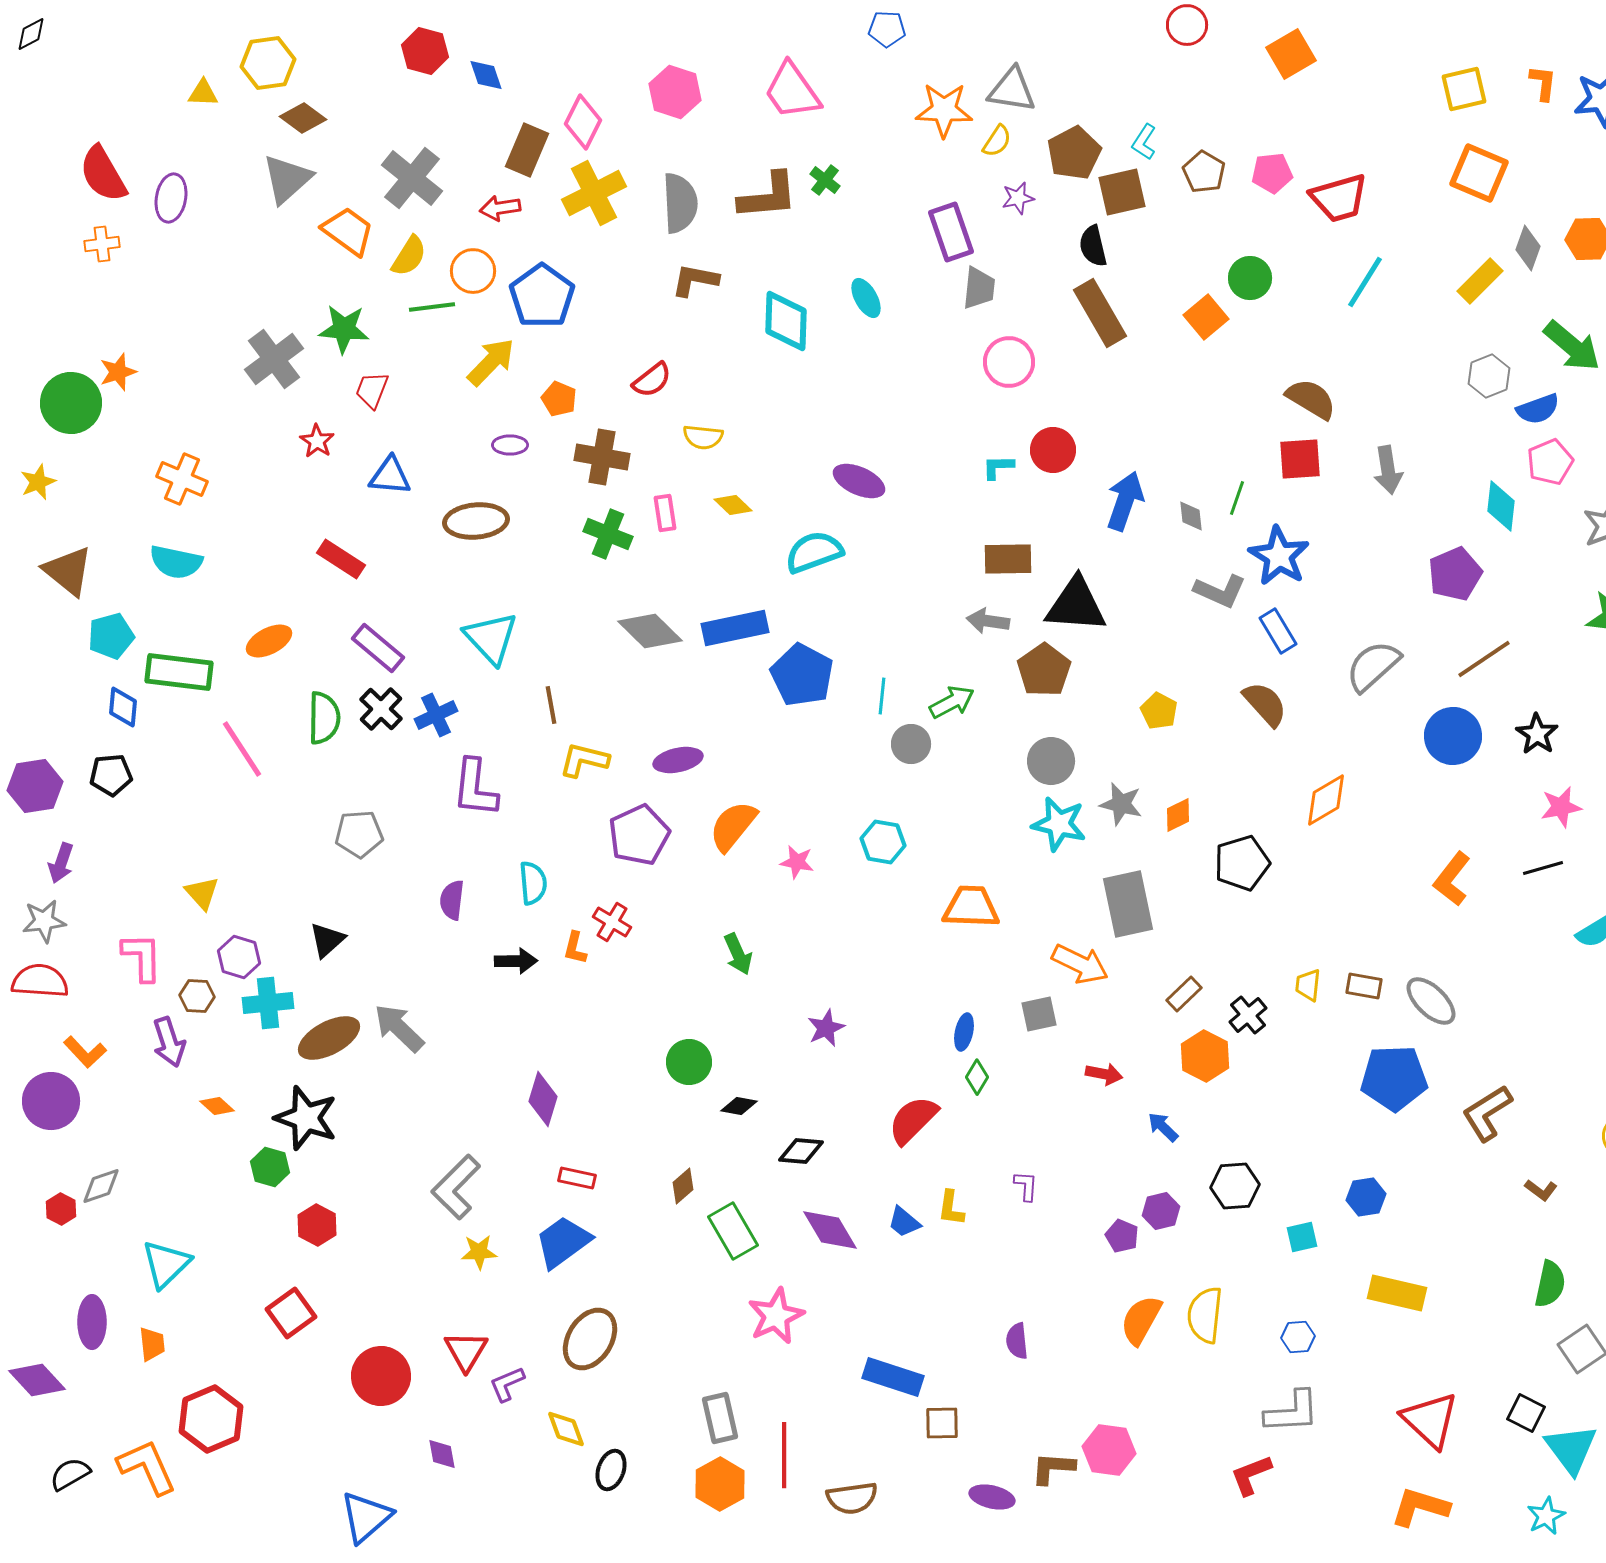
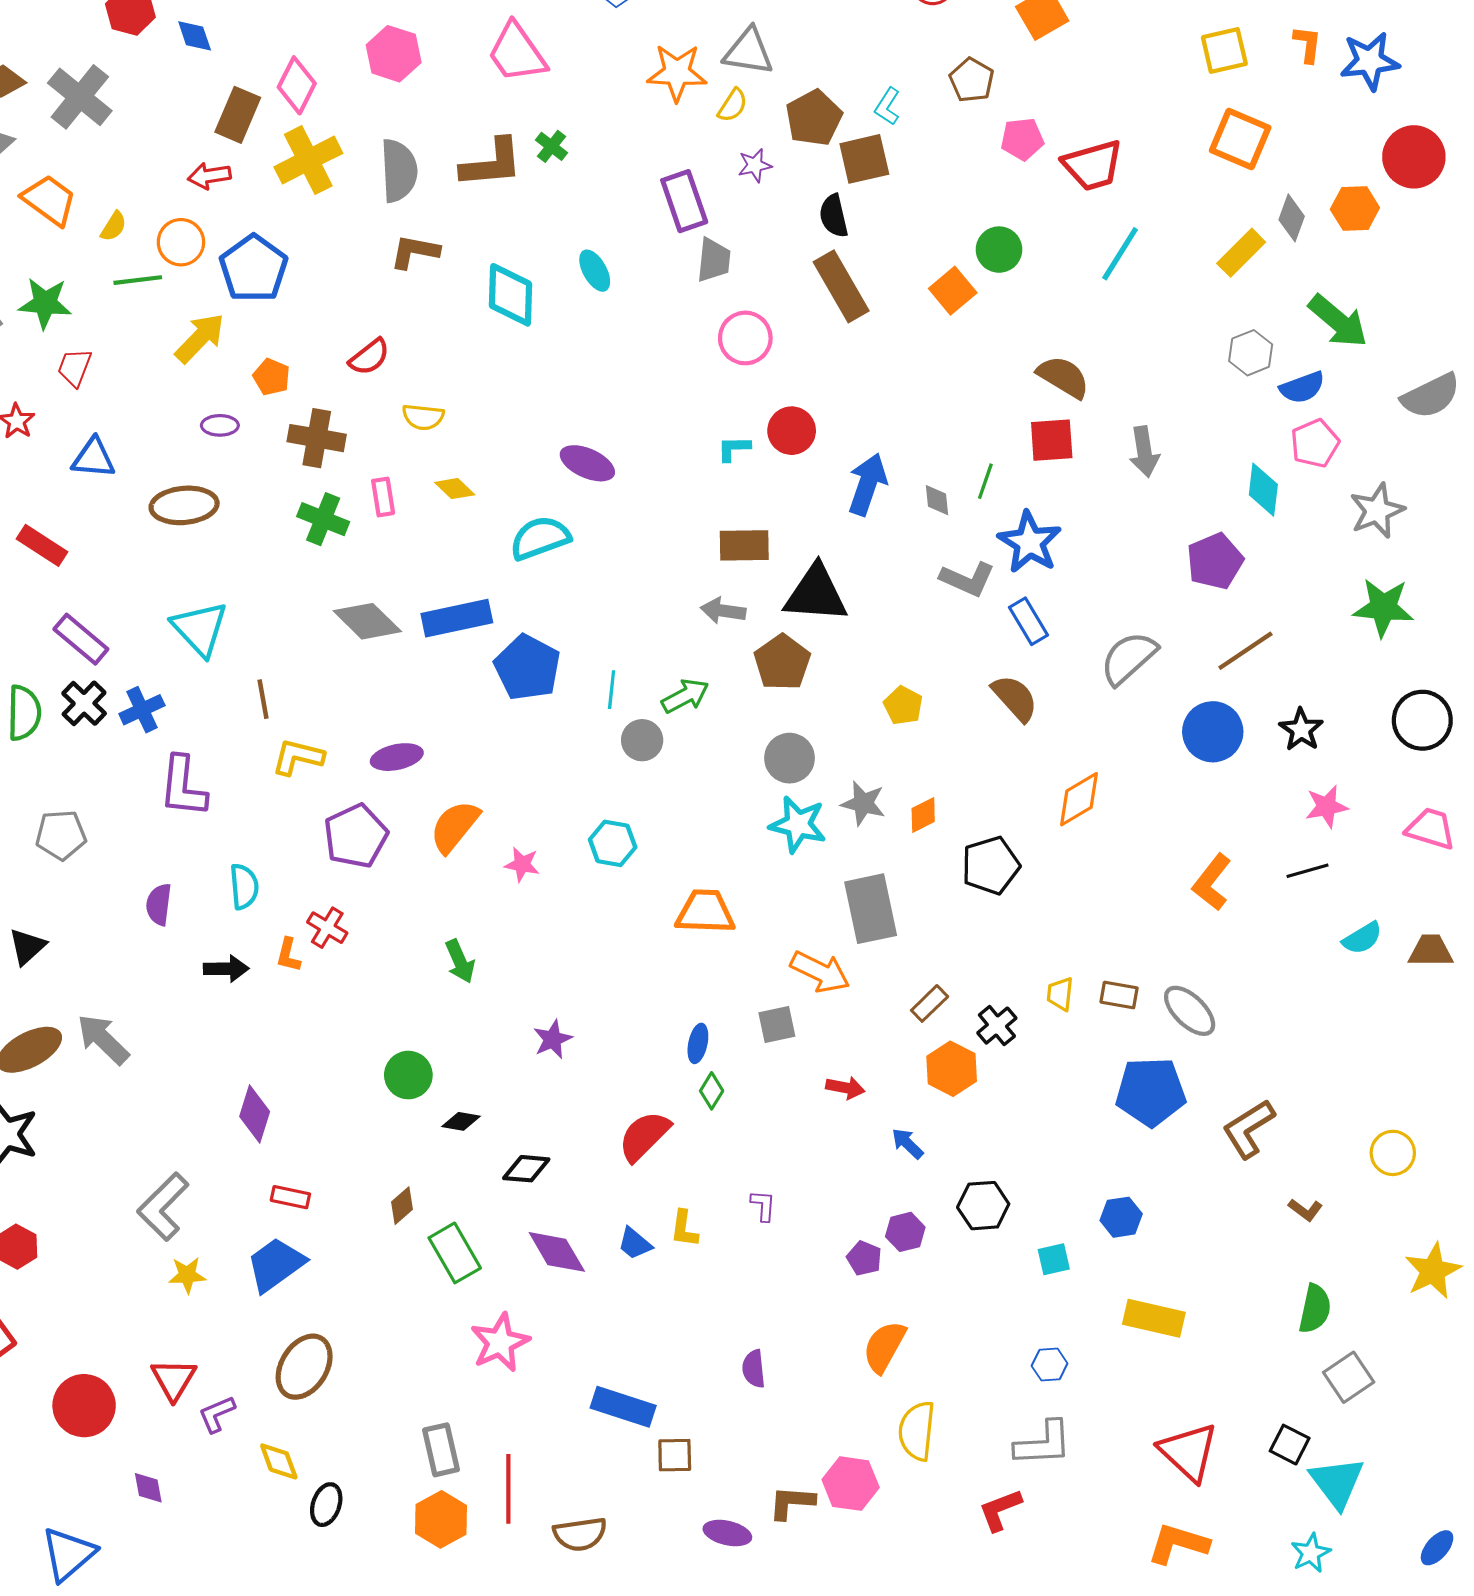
brown pentagon: (1204, 172) -> (972, 80), moved
gray cross: (412, 178) -> (80, 97), moved
yellow semicircle: (409, 256) -> (114, 226), size x0.7
yellow semicircle: (1205, 1315) -> (917, 1431), moved

